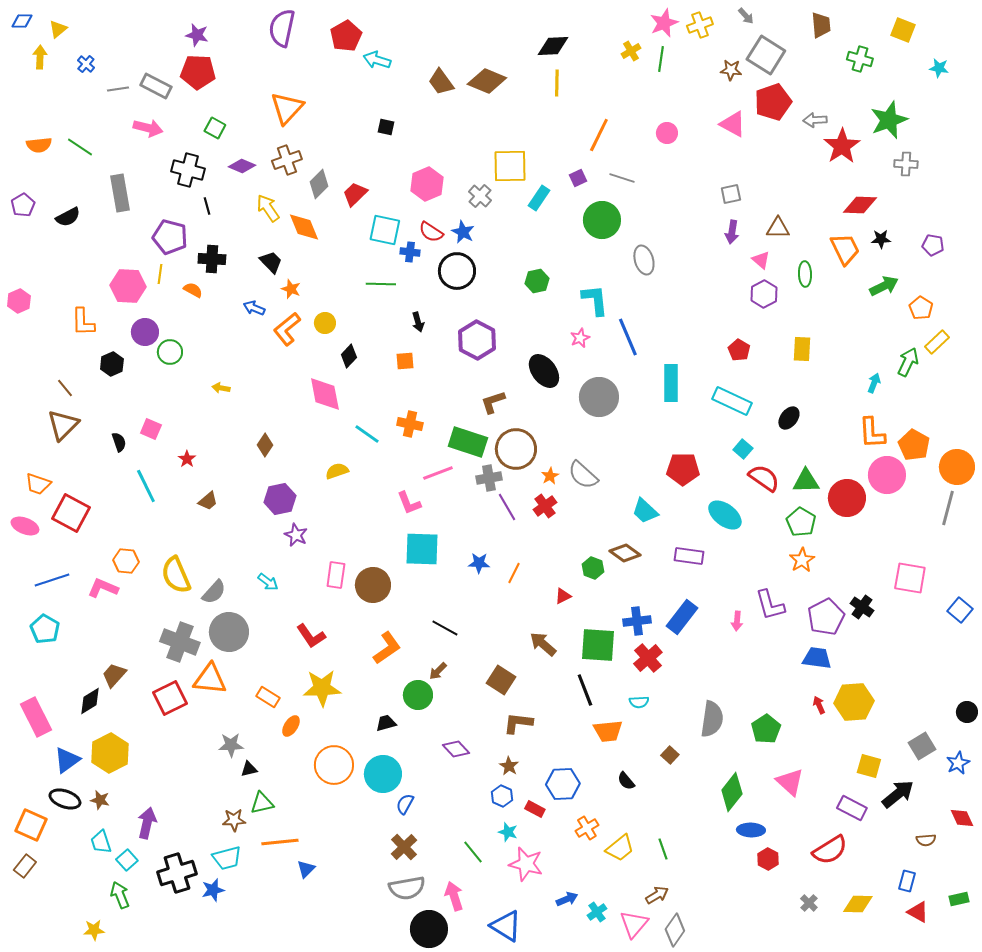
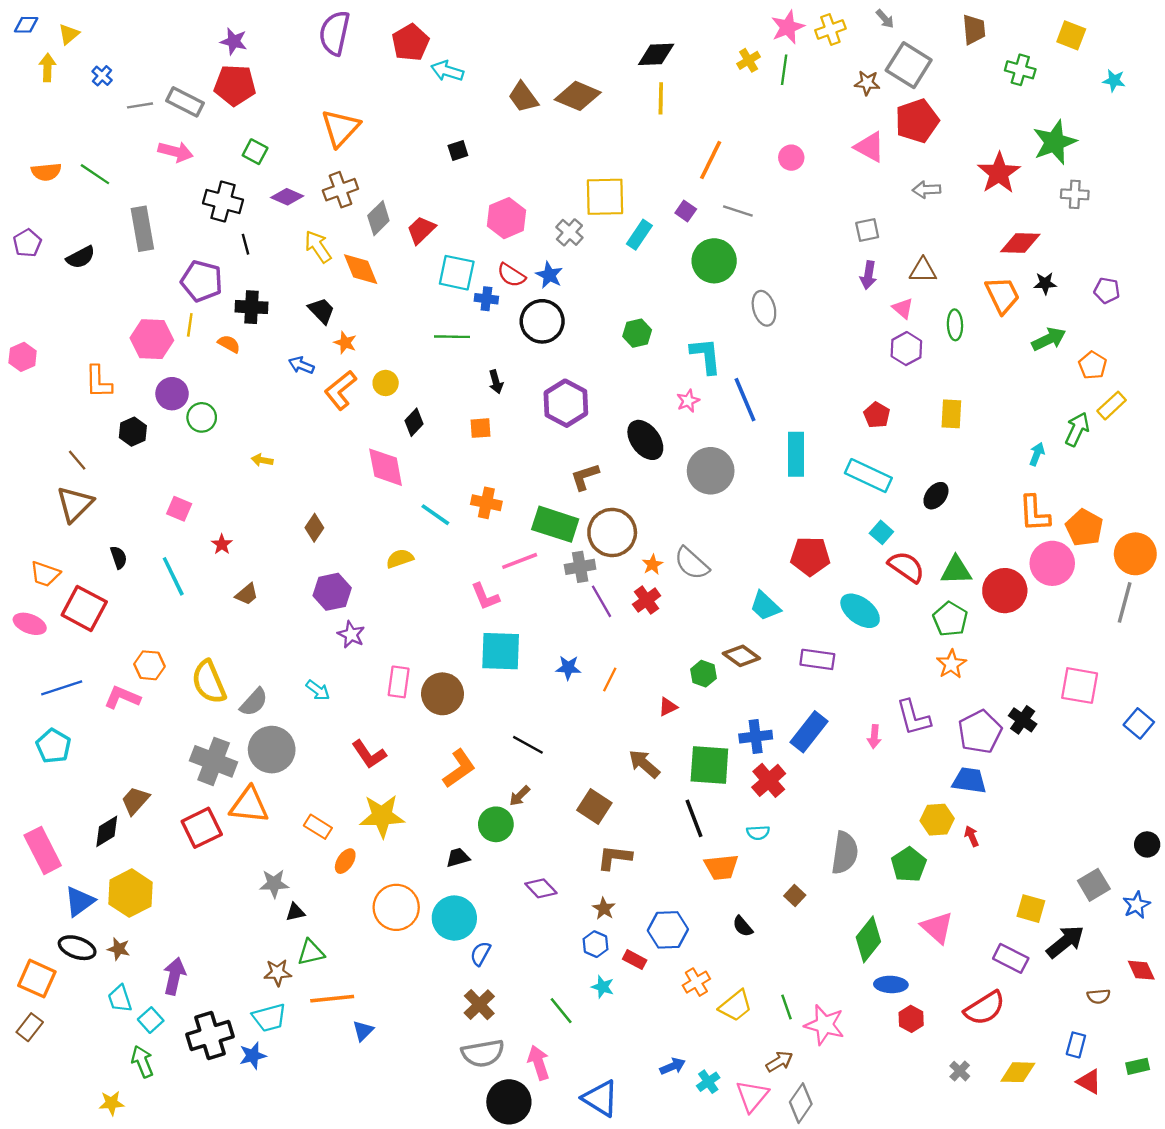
gray arrow: (815, 120) -> (927, 190), moved
black square: (386, 127) -> (458, 150), turned -30
purple square: (578, 178) -> (686, 211), turned -30
black semicircle: (119, 442) -> (119, 557), moved
yellow hexagon: (854, 702) -> (937, 820), moved, size x0.7
pink star: (526, 864) -> (824, 1025), moved

